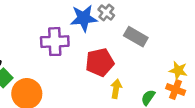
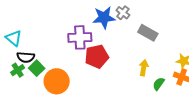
red pentagon: (100, 62) -> (97, 57), moved
yellow arrow: (116, 89) -> (144, 68), moved

